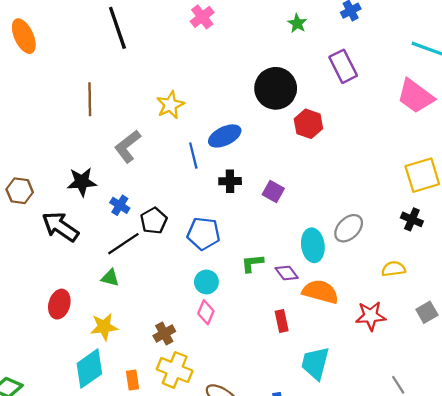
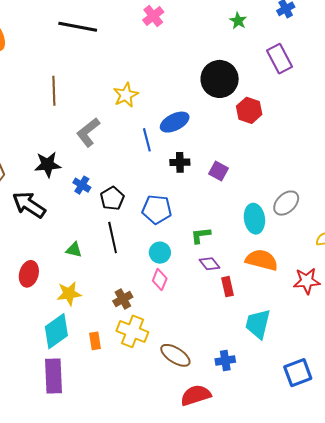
black line: (117, 28) -> (78, 27), turned -60
black line: (123, 244) -> (113, 237), moved, turned -68
purple diamond: (287, 273) -> (209, 264), moved

